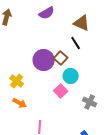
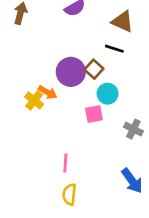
black line: (76, 43) -> (114, 49), turned -40
pink square: (61, 91) -> (94, 114), turned 32
orange arrow: (20, 103) -> (48, 92), moved

